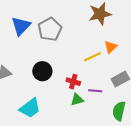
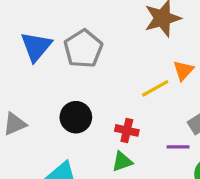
purple line: (95, 91) -> (178, 147), moved
green triangle: (77, 100) -> (122, 162), moved

